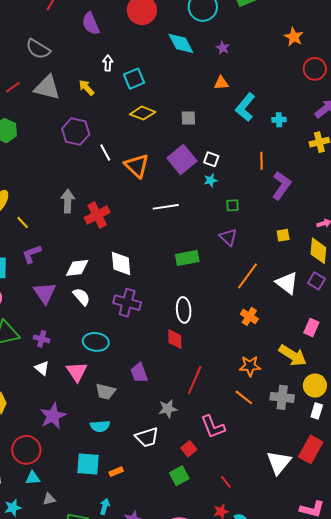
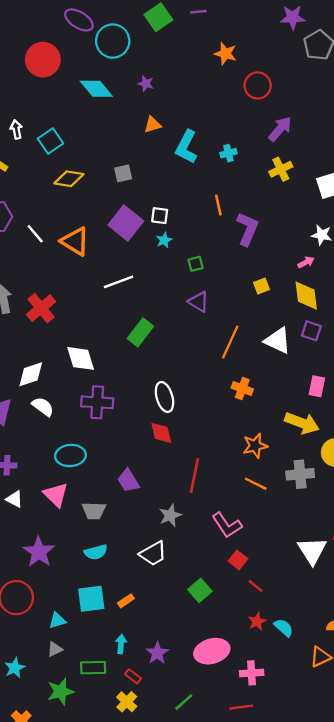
green rectangle: (187, 258) -> (140, 332), moved, turned -30
red square: (189, 449) -> (238, 560), moved
cyan triangle: (33, 478) -> (57, 621), moved

